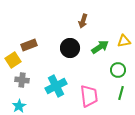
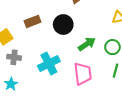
brown rectangle: (29, 45) -> (32, 21), moved
green arrow: (100, 47) -> (87, 44), moved

